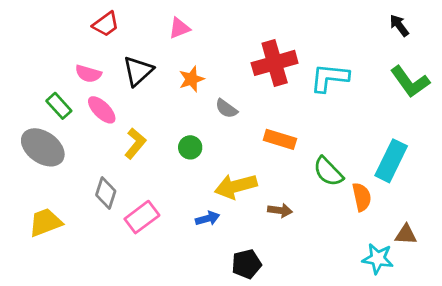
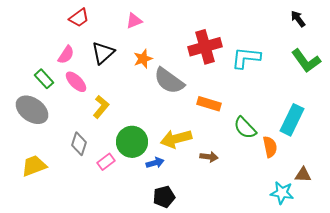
pink semicircle: (88, 74) -> (66, 55), turned -72
gray semicircle: (226, 109) -> (169, 81), size x1.8
green circle: (190, 147) -> (132, 142), moved, size x1.8
pink rectangle: (142, 217) -> (106, 162), size x0.7
black pentagon: (246, 264) -> (164, 197), moved

